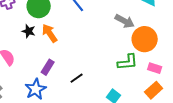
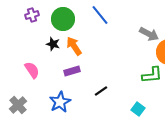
purple rectangle: (48, 67) -> (72, 71), moved, turned 42

